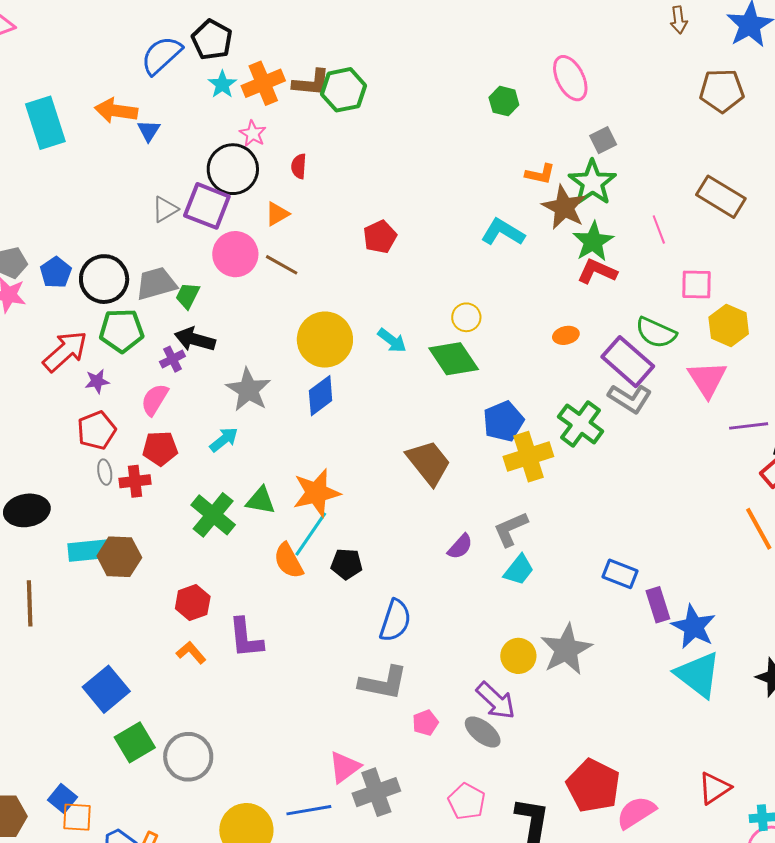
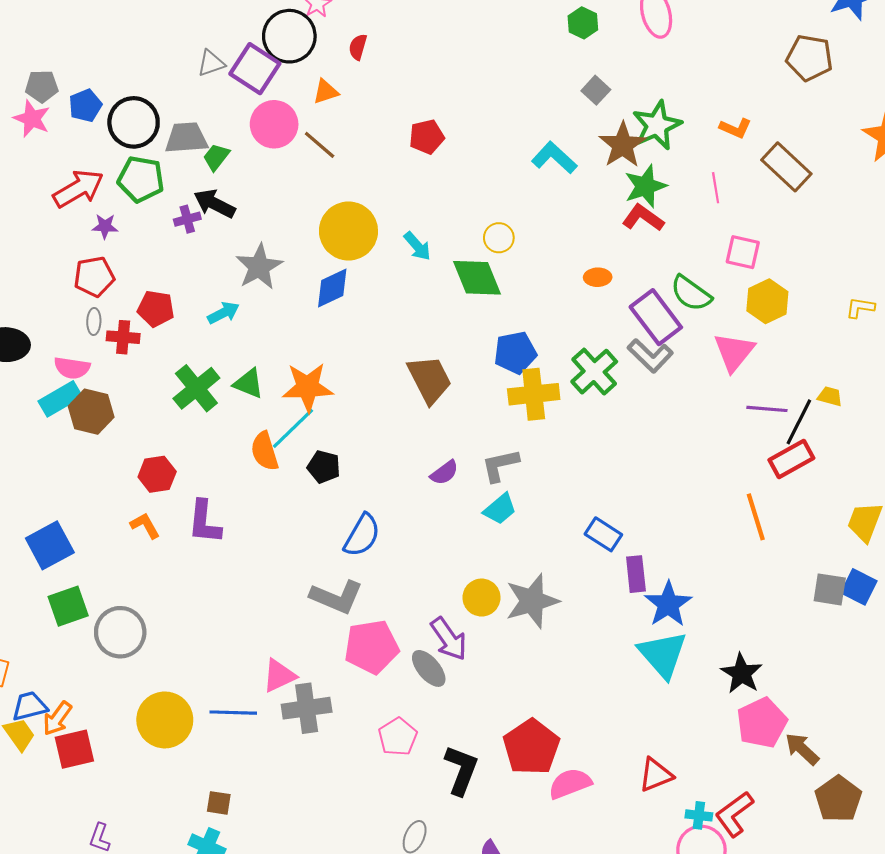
gray square: (603, 140) -> (596, 90), moved, turned -32
orange L-shape: (540, 174) -> (735, 128), moved
pink semicircle: (155, 400) -> (72, 368), moved, turned -124
cyan rectangle: (88, 551) -> (60, 399), turned -36
pink pentagon: (425, 723) -> (372, 647), size x2.0

